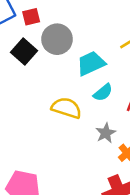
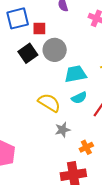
gray star: (106, 133) -> (63, 130), moved

